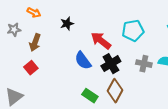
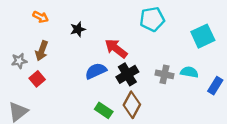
gray star: (14, 30) -> (19, 61), moved
cyan pentagon: (133, 31) -> (152, 19), moved
blue semicircle: (83, 61) -> (96, 71), turned 102

